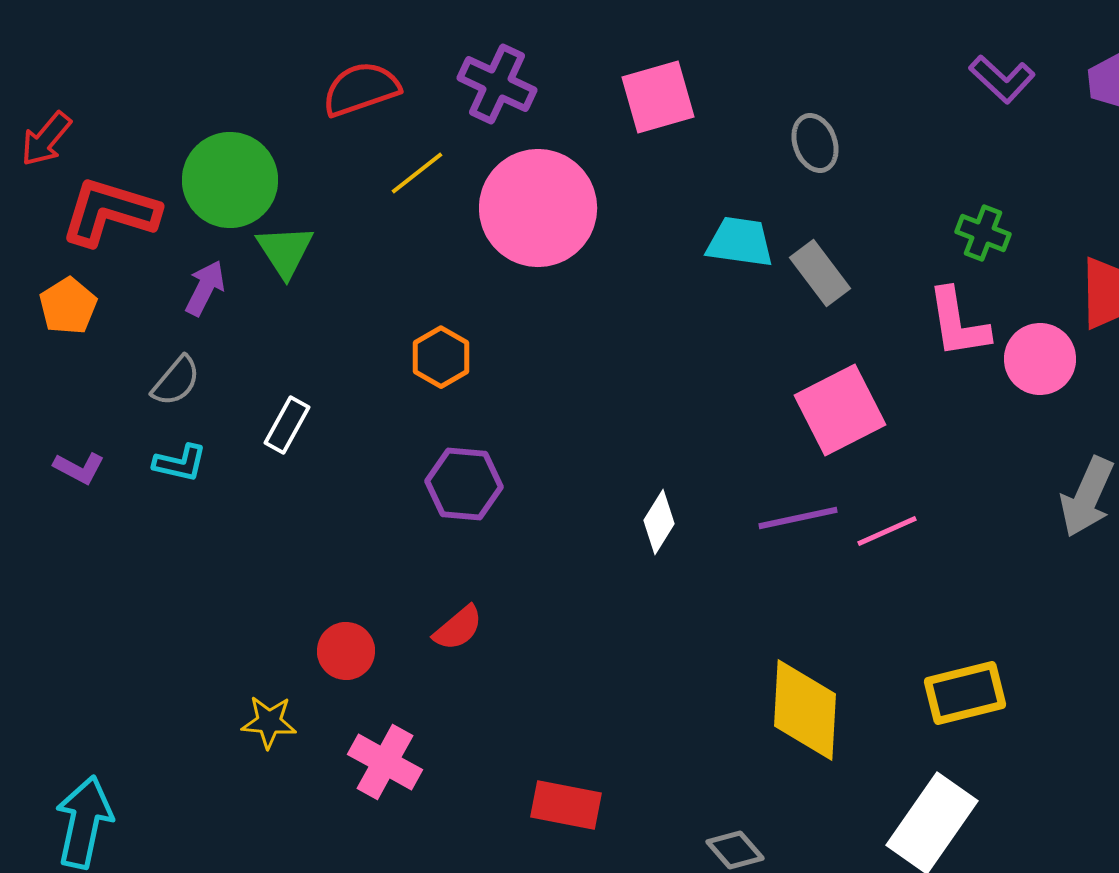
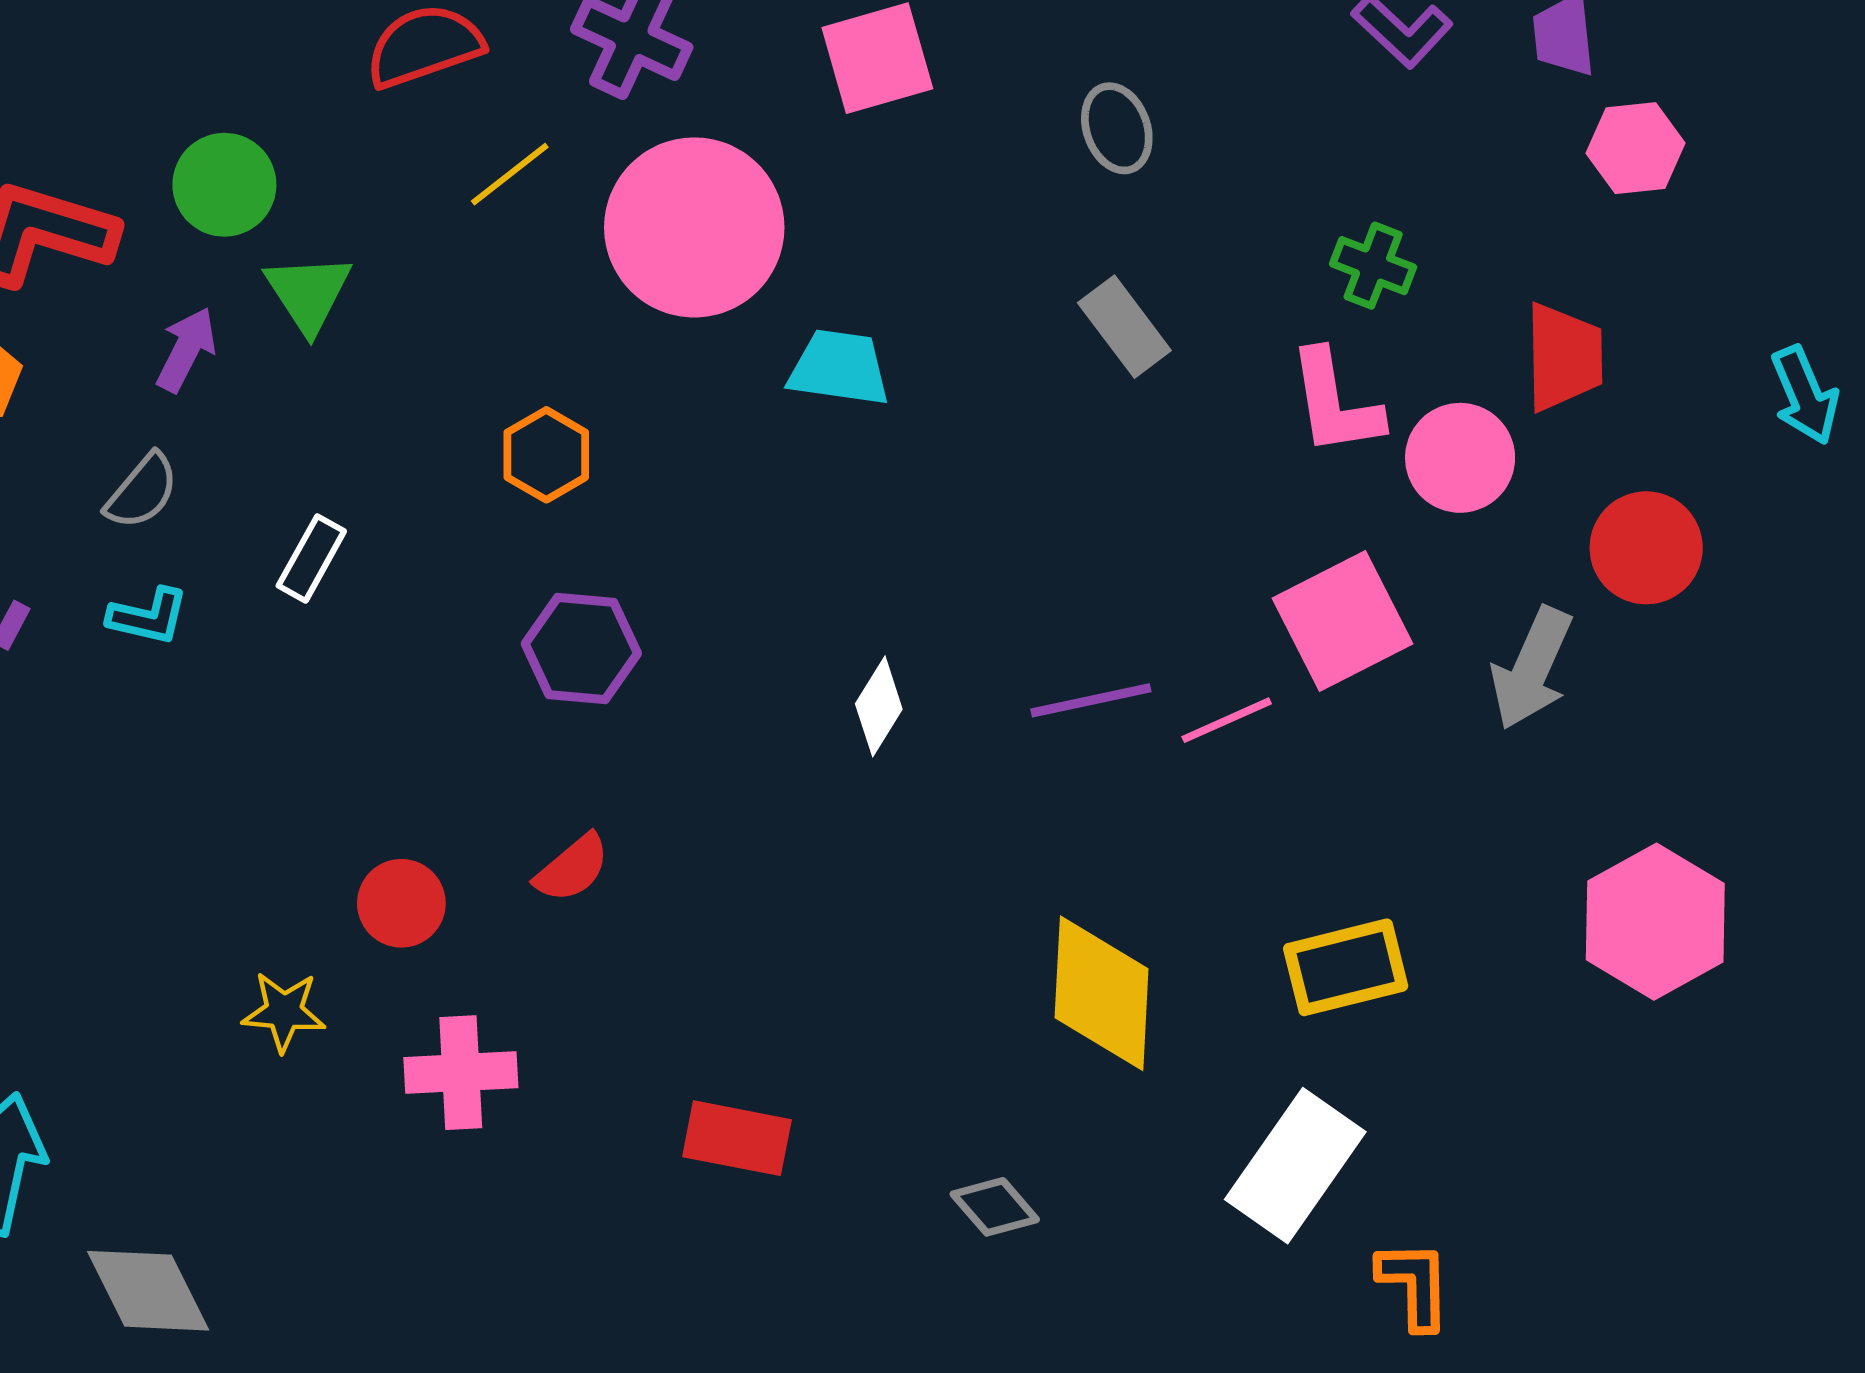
green circle: (230, 180) -> (224, 185), size x0.7
cyan trapezoid: (740, 242) -> (839, 368), moved
pink square: (840, 410) -> (1343, 621), moved
pink cross: (385, 762) -> (461, 1073), turned -32

